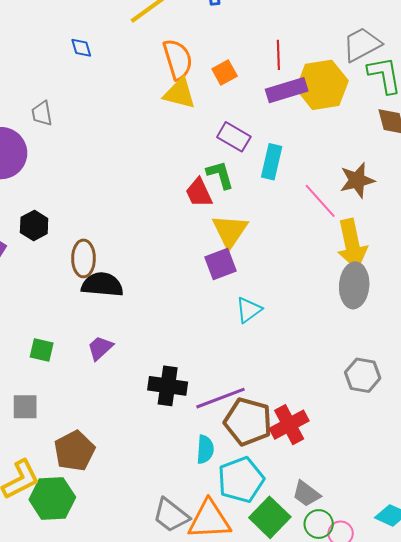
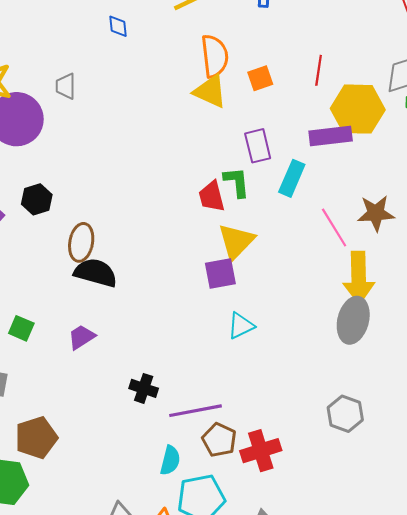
purple rectangle: (287, 90) -> (331, 136), moved
purple rectangle: (234, 137) -> (258, 146), turned 36
black cross: (168, 386) -> (144, 388), size x0.7
brown pentagon: (248, 422) -> (219, 440), size x0.7

